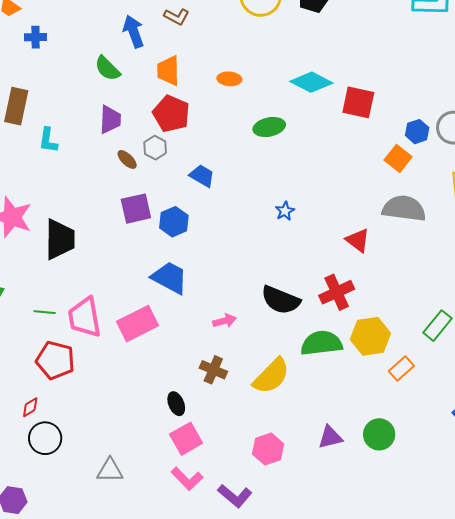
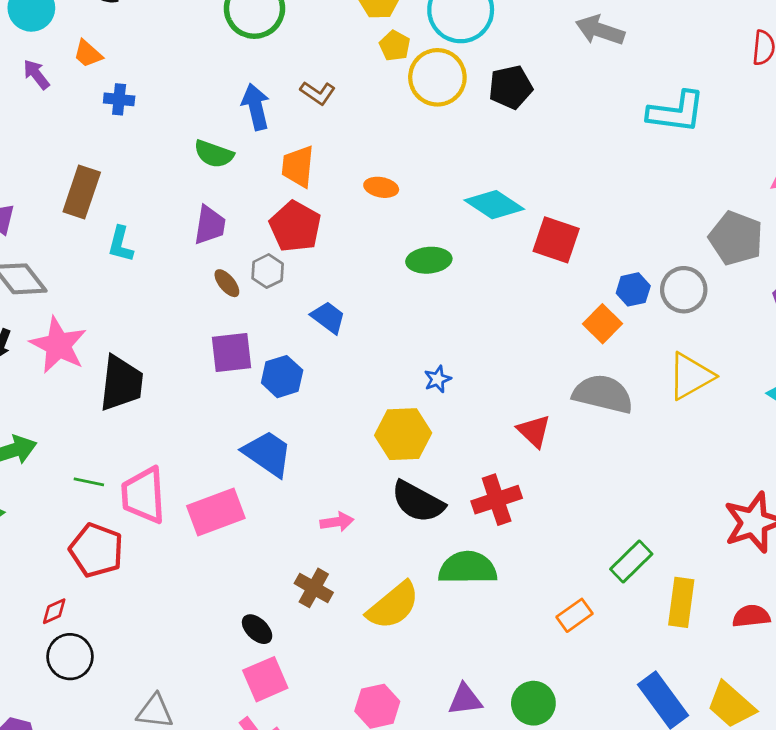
green semicircle: (107, 68) -> (214, 154), turned -32
yellow hexagon: (370, 336) -> (403, 434), moved
black ellipse: (176, 404) -> (257, 629), turned -30

